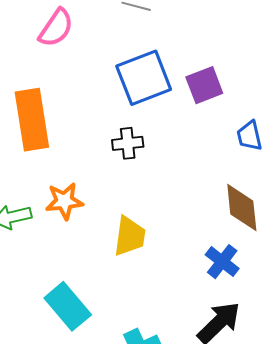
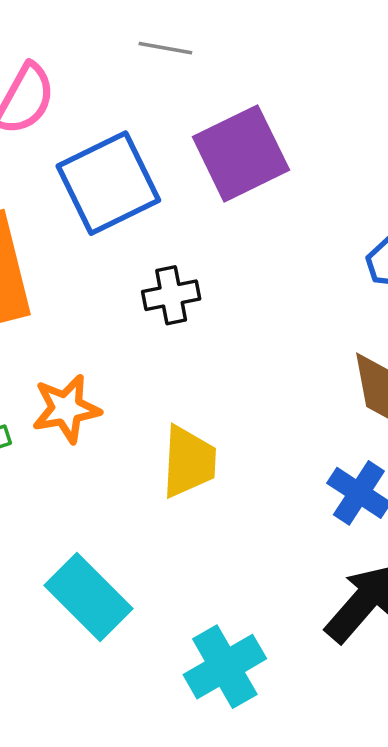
blue square: (144, 78) -> (108, 183), moved
purple square: (204, 85) -> (241, 153), moved, size x1.4

